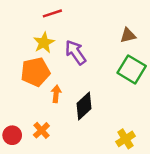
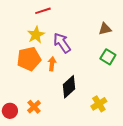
green square: (132, 69) -> (108, 57), size x0.7
orange arrow: (56, 94) -> (52, 64), moved
yellow cross: (125, 139) -> (99, 104), moved

